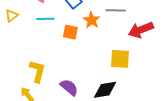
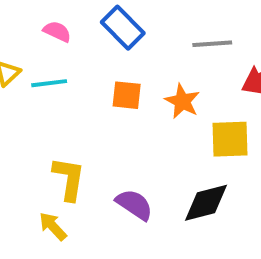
cyan line: (45, 19) -> (49, 83), moved
orange star: (92, 20) -> (182, 101), moved

